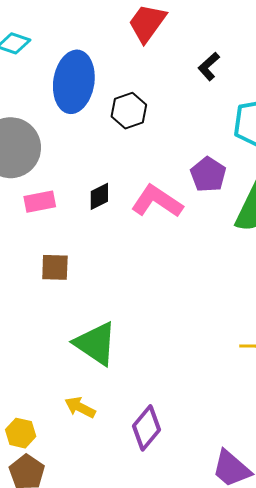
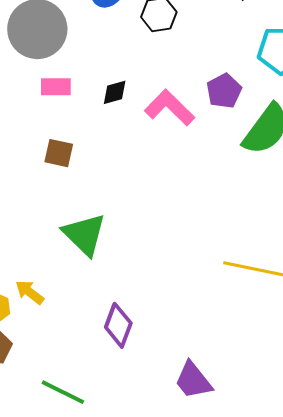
yellow arrow: (80, 407) -> (30, 292), moved
purple diamond: (146, 428) -> (118, 325), turned -30

